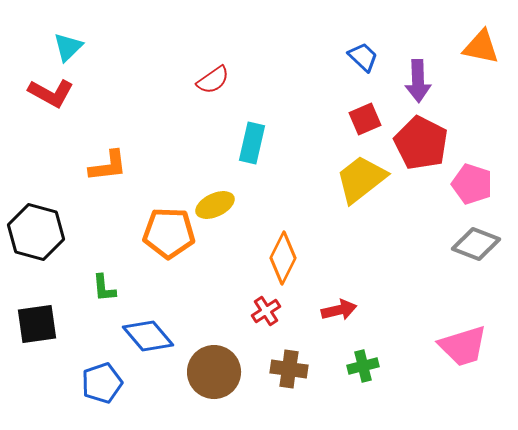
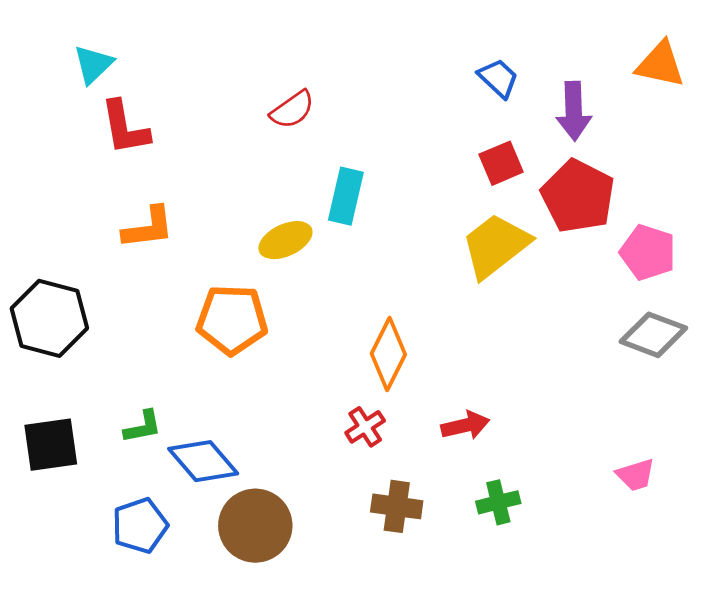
red L-shape: (51, 93) -> (125, 128), moved, turned 51
yellow ellipse: (215, 205) -> (285, 240), moved
green L-shape: (104, 288) -> (143, 427), moved, turned -96
pink trapezoid: (463, 346) -> (636, 475), size x0.6
brown circle: (214, 372) -> (255, 526), moved

